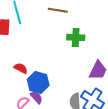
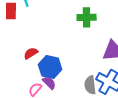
red semicircle: (21, 68) -> (31, 53), turned -56

